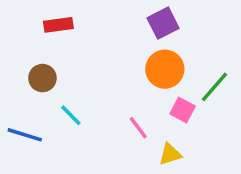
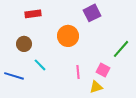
orange circle: (165, 69) -> (68, 36), moved
pink square: (183, 110) -> (103, 70), moved
pink line: (138, 128) -> (78, 72), turned 32

